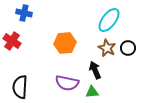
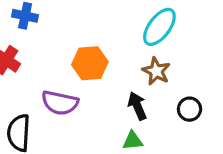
black circle: (128, 48) -> (190, 109), moved
purple semicircle: (67, 83) -> (60, 103), moved

